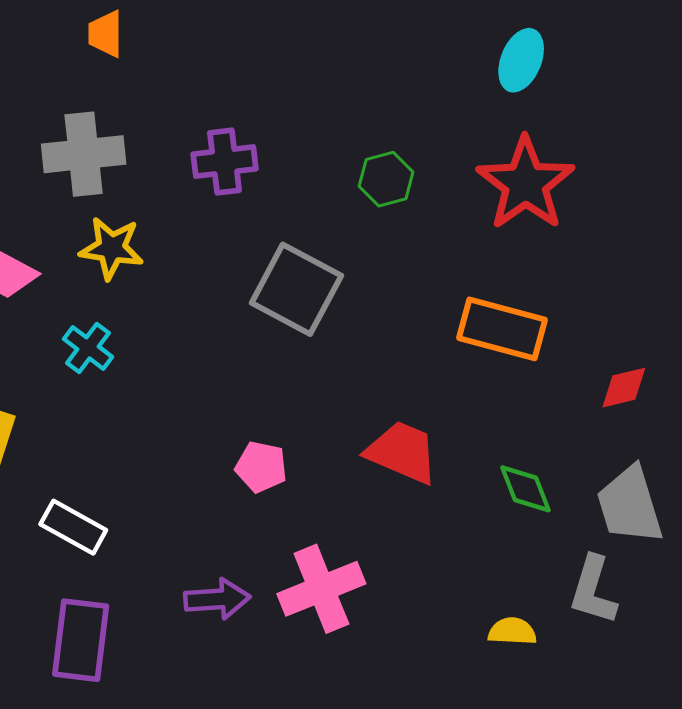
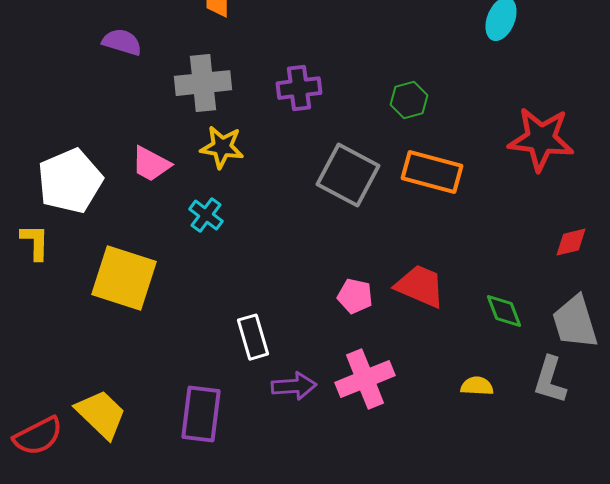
red star: (526, 184) -> (541, 139), moved, turned -30
orange rectangle: (502, 329) -> (432, 172), moved
pink pentagon: (261, 467) -> (355, 296), moved
white rectangle: (73, 527) -> (253, 337), moved, turned 45
yellow semicircle: (512, 631) -> (477, 386), moved

